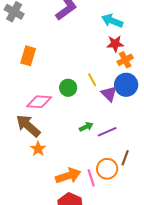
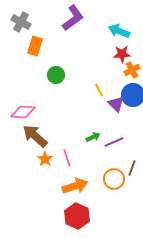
orange rectangle: (28, 56) -> (35, 46), moved
green circle: (68, 88) -> (56, 75), moved
pink diamond: (39, 102) -> (23, 112), moved
pink line: (91, 178) -> (67, 158), moved

